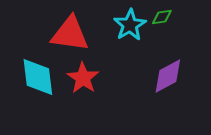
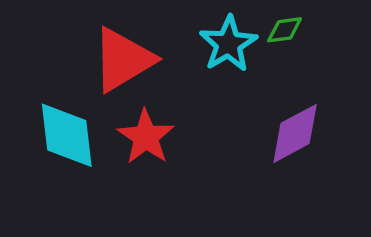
red triangle: (70, 34) -> (123, 60), turned -39

